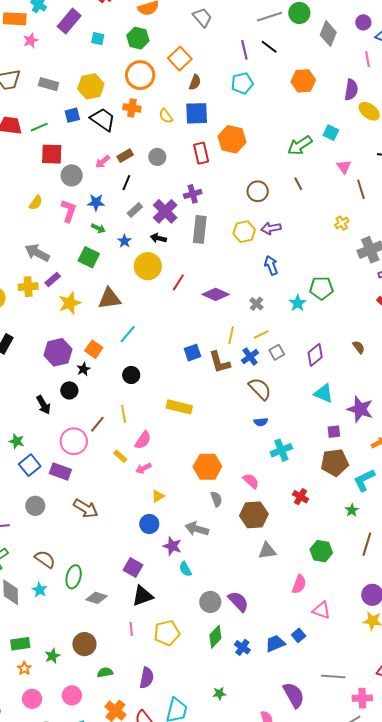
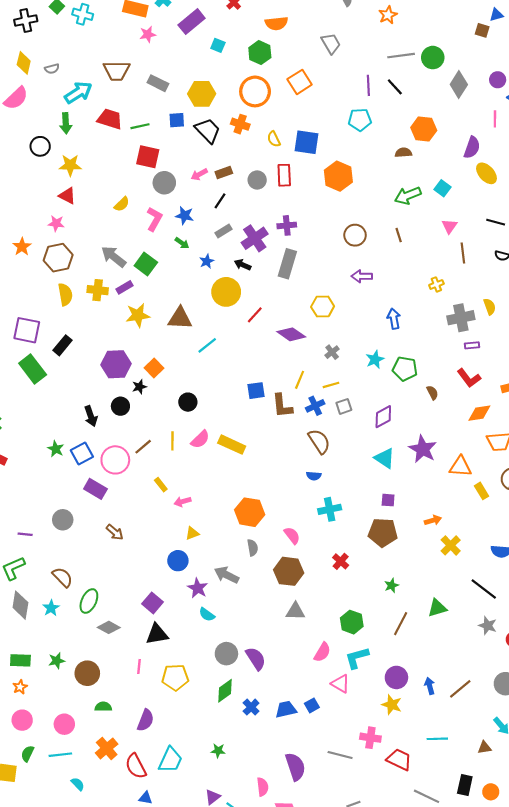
brown semicircle: (195, 82) -> (403, 153), moved, turned -126
red rectangle: (201, 153) -> (284, 175), moved
yellow hexagon: (244, 232) -> (323, 307), moved
green square: (89, 257) -> (146, 264), moved
blue arrow: (271, 265) -> (394, 319), moved
green pentagon: (321, 288) -> (405, 369), moved
cyan line: (128, 334) -> (207, 345), moved
brown semicircle: (359, 347) -> (432, 393), moved
purple star: (360, 409) -> (423, 449), moved
pink semicircle: (143, 440) -> (200, 439), moved
blue square: (30, 465) -> (82, 454), moved
cyan L-shape: (364, 480) -> (357, 658), moved
brown arrow: (86, 508) -> (115, 532), size x0.7
cyan semicircle: (185, 569) -> (207, 614), turned -35
green star: (52, 656) -> (57, 661), moved
pink cross: (362, 698) -> (370, 738), moved

